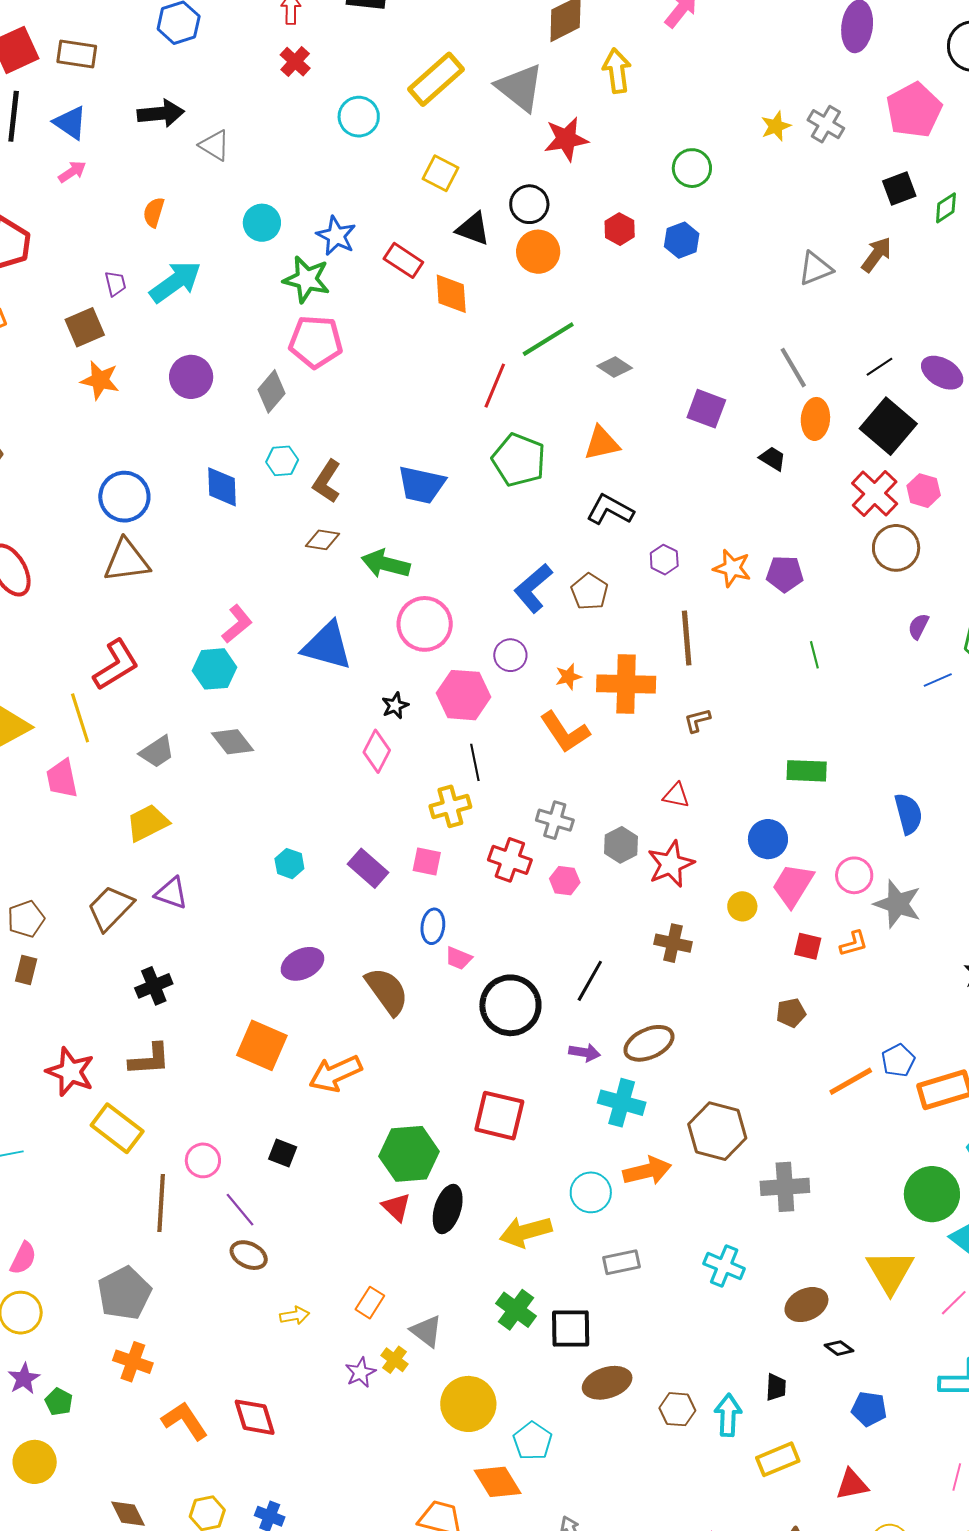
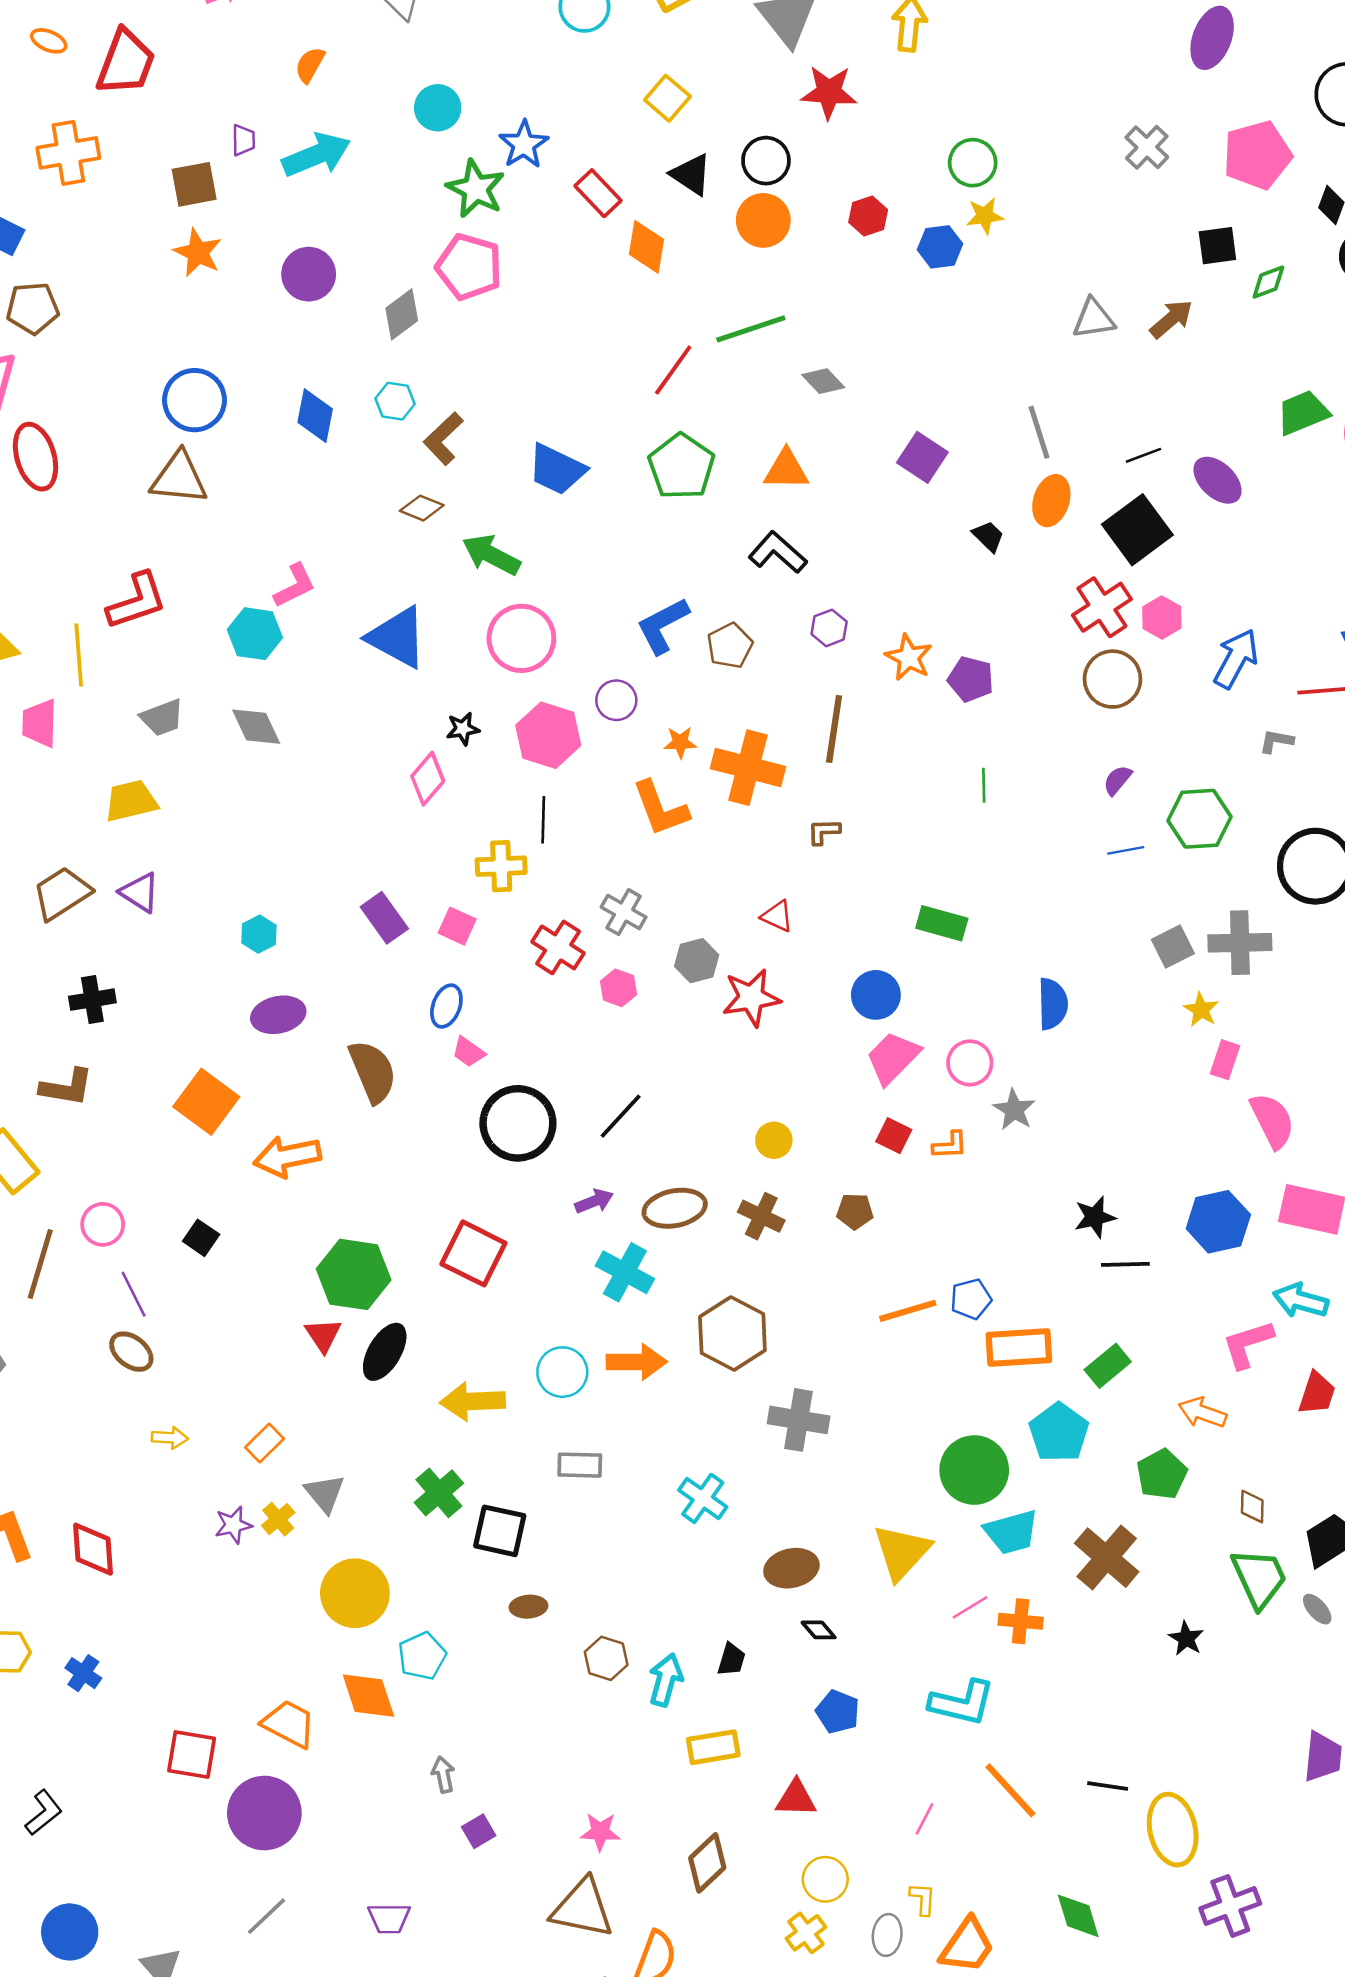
yellow star: (776, 126) -> (985, 216), moved
cyan hexagon: (289, 864) -> (259, 934), moved
gray star: (898, 904) -> (1014, 1110), size x0.7
yellow circle: (742, 906) -> (774, 1140), moved
brown cross: (673, 943) -> (761, 1216), moved
purple arrow: (585, 1053) -> (594, 1201), turned -44
brown ellipse: (607, 1383) -> (529, 1607), size x0.6

